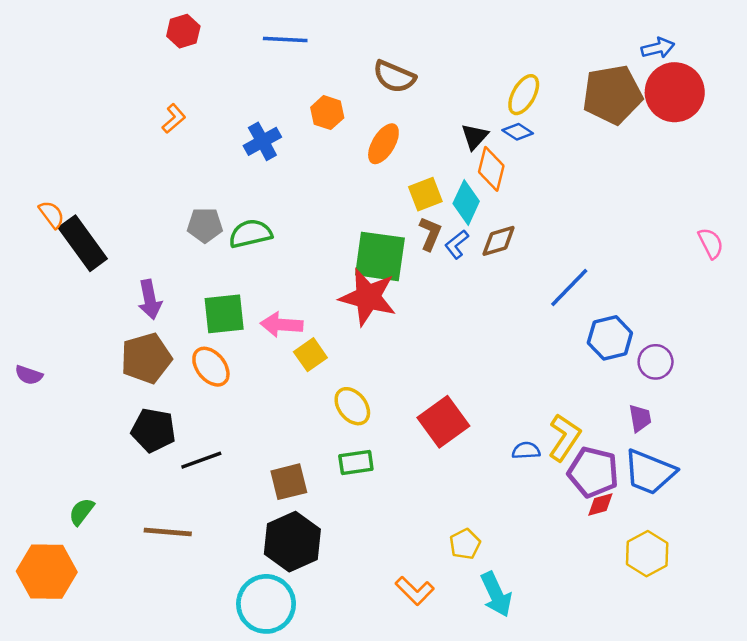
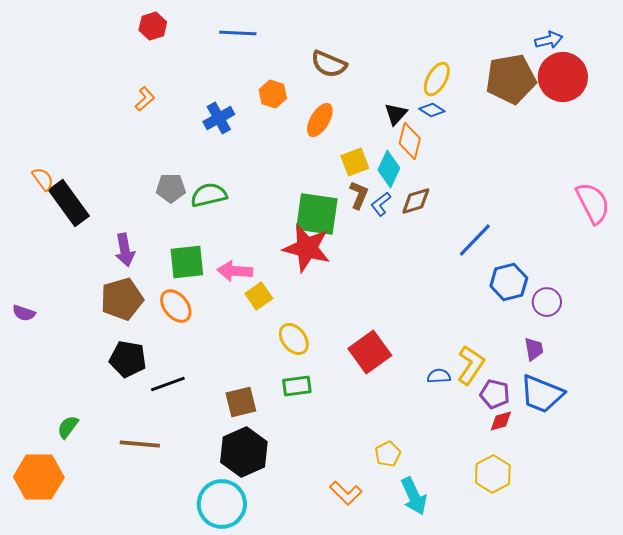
pink semicircle: (711, 243) -> (593, 203), size x1.6
purple pentagon: (593, 472) -> (495, 394), size x0.7
yellow hexagon: (647, 554) -> (493, 474), moved

